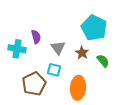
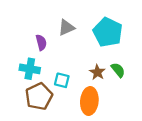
gray triangle: (58, 48) -> (66, 28), moved, turned 42
cyan cross: (17, 49) -> (30, 69), moved
brown star: (82, 53) -> (97, 72), moved

